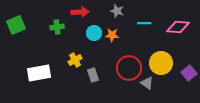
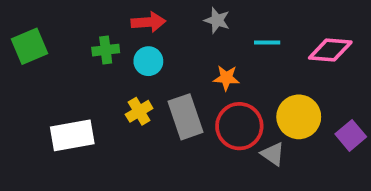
cyan circle: (94, 33) -> (148, 61), moved
orange star: (112, 35) -> (226, 78), moved
gray rectangle: (93, 75) -> (186, 117), moved, size x1.6

